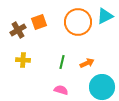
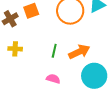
orange arrow: (87, 63) -> (79, 52), size x1.5

